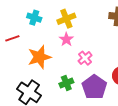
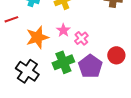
pink star: (66, 39) -> (63, 30), moved
green cross: (66, 83) -> (63, 62), size x1.5

